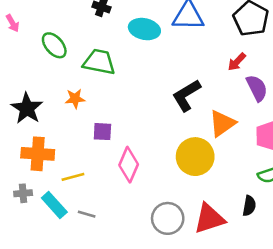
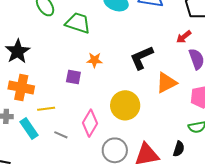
orange star: (75, 99) -> (95, 60), moved
yellow circle: (195, 157) -> (125, 105), moved
pink diamond: (129, 165) -> (90, 123), moved
gray line: (87, 214) -> (61, 135), moved

